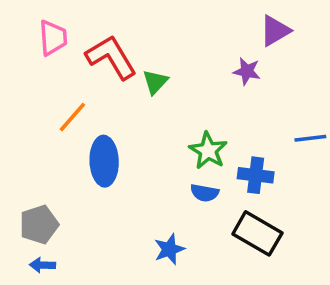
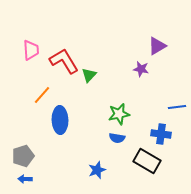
green star: (208, 151) -> (119, 114), turned 30
blue cross: (256, 175) -> (161, 134), moved

